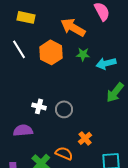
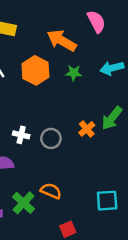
cyan arrow: (106, 63) -> (112, 68), moved
orange cross: (85, 138) -> (87, 129), moved

